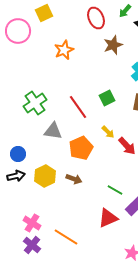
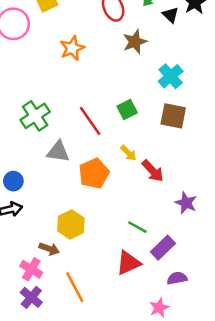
yellow hexagon: (45, 176) -> (71, 225), moved
brown arrow: (74, 179) -> (49, 249), moved
orange line: (66, 237) -> (75, 287), turned 30

